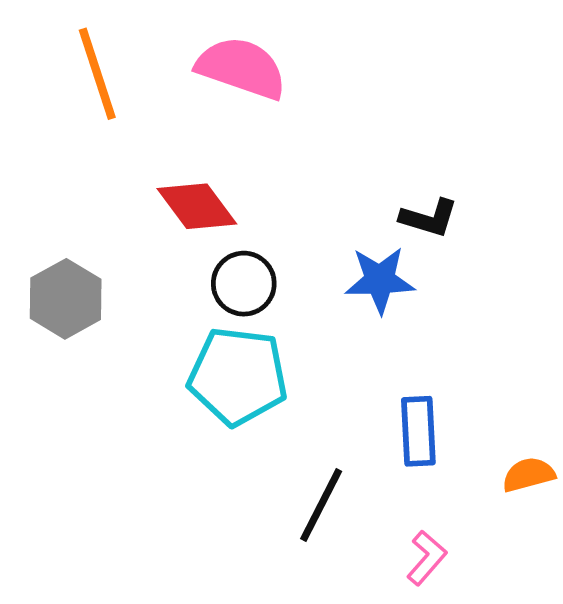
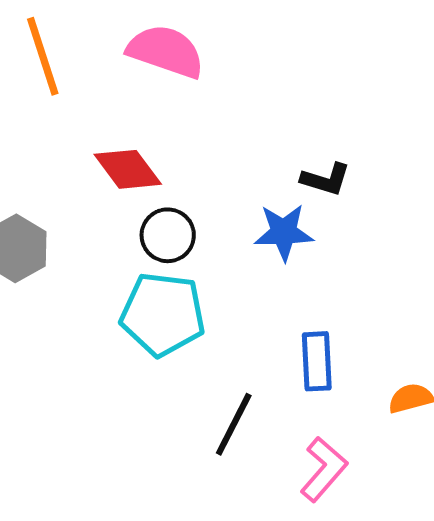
pink L-shape: (427, 558) -> (324, 469), size x1.4

